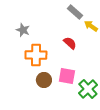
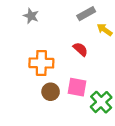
gray rectangle: (75, 12) -> (86, 14), turned -70
gray star: (23, 30) -> (31, 16), moved

